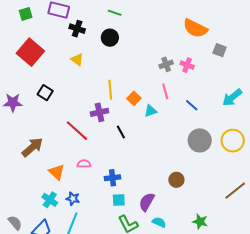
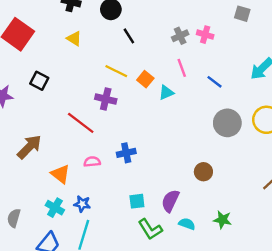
yellow line: (110, 90) -> (116, 71), turned -54
purple cross: (100, 112) -> (106, 99), turned 30
black line: (121, 132) -> (129, 36), moved
blue cross: (112, 178) -> (126, 153), moved
green star: (200, 222) -> (222, 220), moved
gray semicircle: (15, 223) -> (14, 218), moved, turned -119

